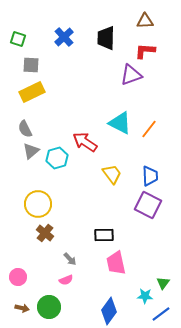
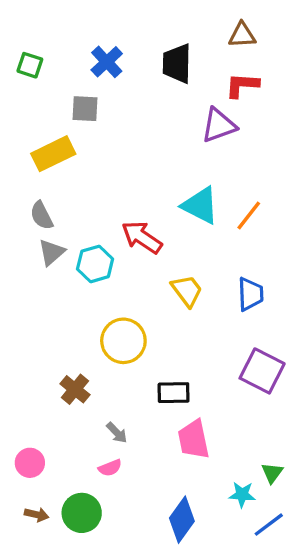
gray square: (31, 65) -> (85, 109), moved
yellow circle: (38, 204) -> (123, 341), moved
purple square: (148, 205) -> (262, 371), moved

